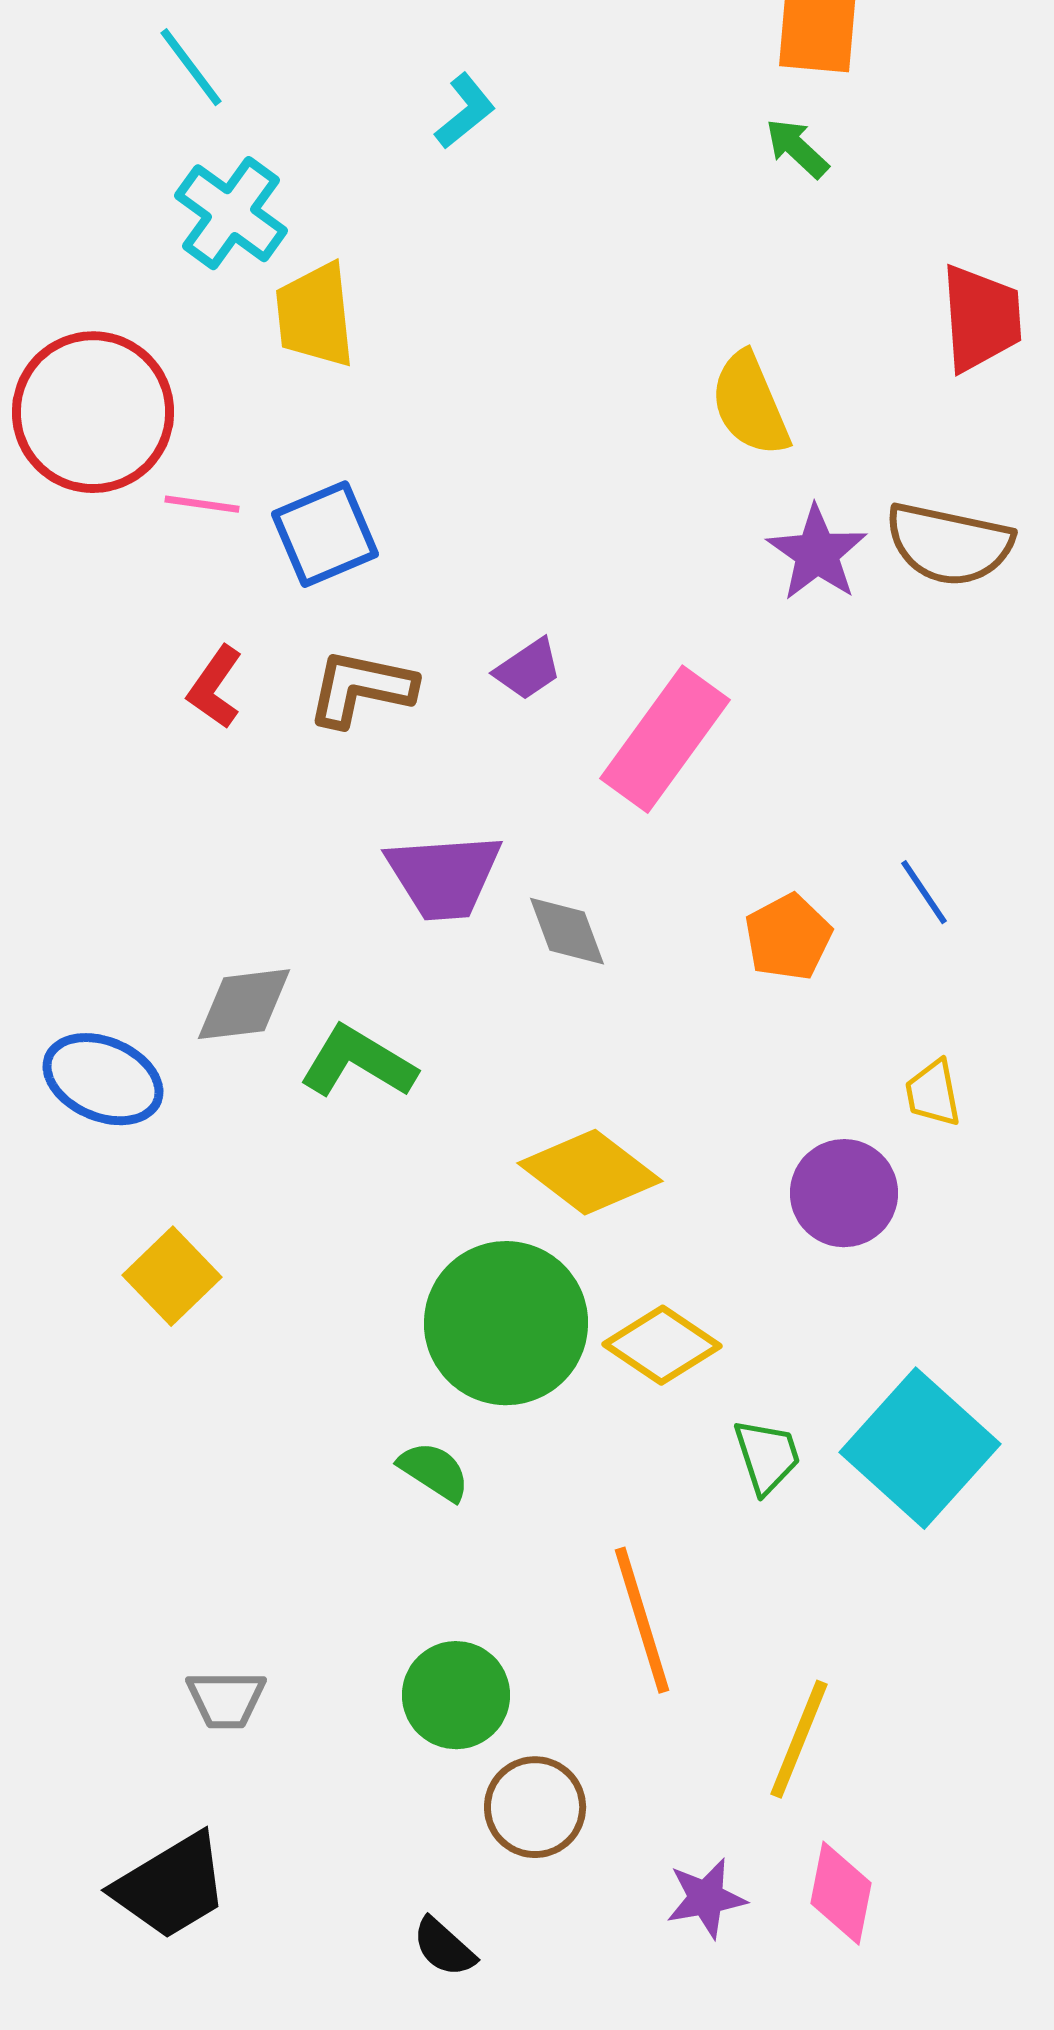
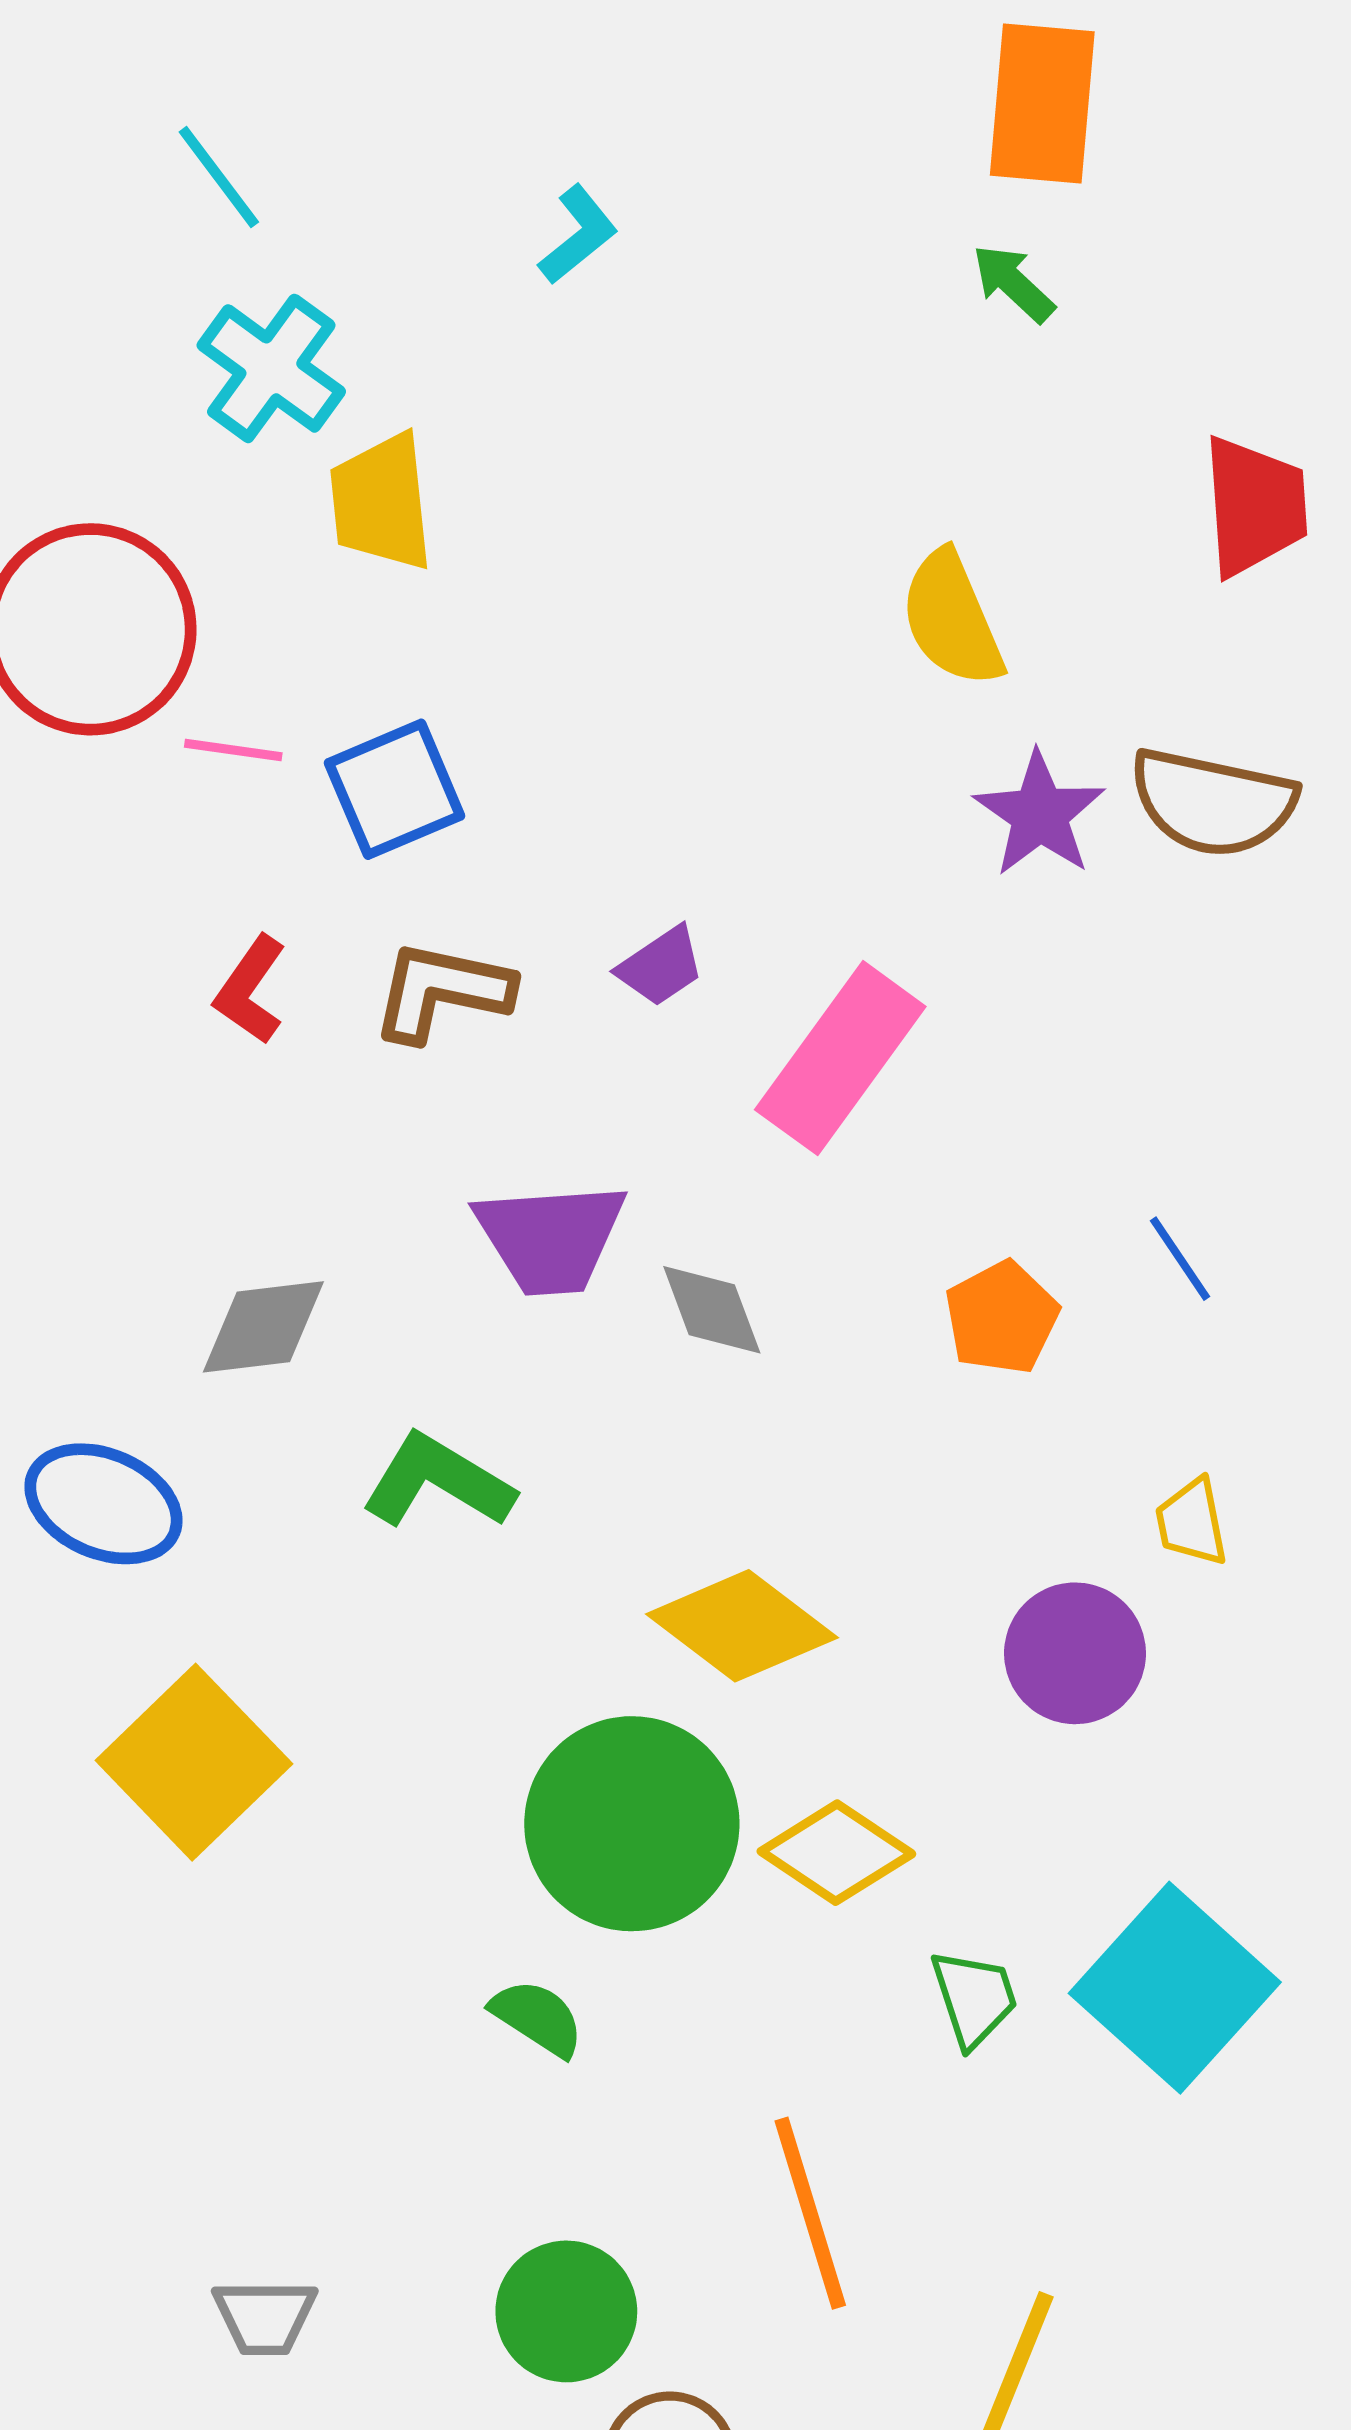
gray diamond: (244, 1004) -> (263, 1327), moved
yellow square: (172, 1276) -> (194, 1762), size x1.5

